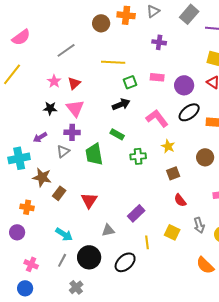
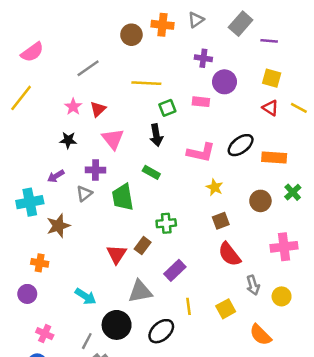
purple circle: (184, 85) -> (224, 82), moved
black arrow: (121, 104) -> (156, 135), turned 102
pink triangle: (75, 108) -> (113, 139), moved
pink L-shape: (157, 118) -> (201, 153), turned 140
green cross: (138, 156) -> (166, 223), moved
brown star: (42, 177) -> (58, 226), turned -30
brown rectangle: (59, 193) -> (143, 246), moved
red semicircle: (180, 200) -> (229, 254), size x1.5
gray triangle: (108, 230) -> (140, 291), size x1.5
yellow square: (172, 232) -> (226, 309), moved, turned 35
gray line: (62, 260) -> (87, 341), moved

